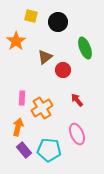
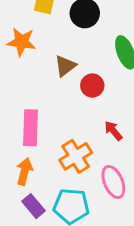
orange star: (16, 41) -> (21, 42), turned -30
pink rectangle: (22, 98) -> (31, 128), size x1.6
orange cross: (42, 108) -> (76, 156), moved

